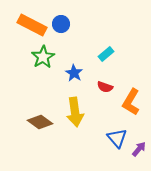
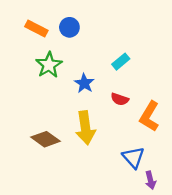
orange rectangle: (32, 25) -> (36, 28), size x0.7
purple arrow: (139, 149) -> (150, 180), moved, turned 126

